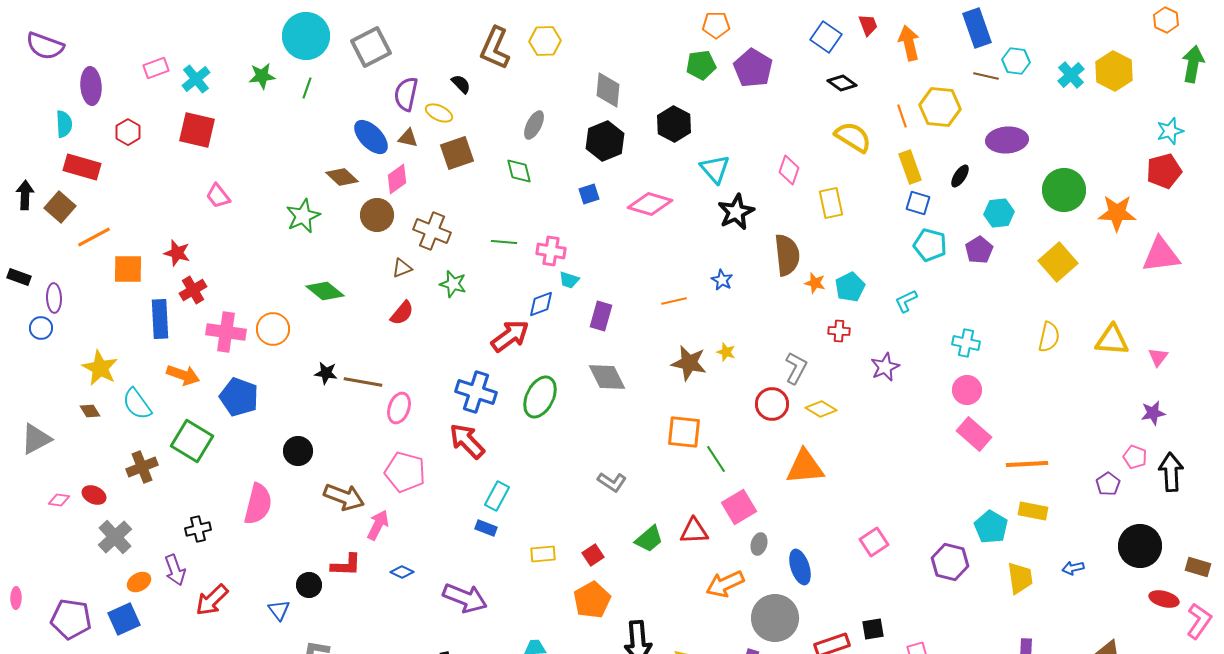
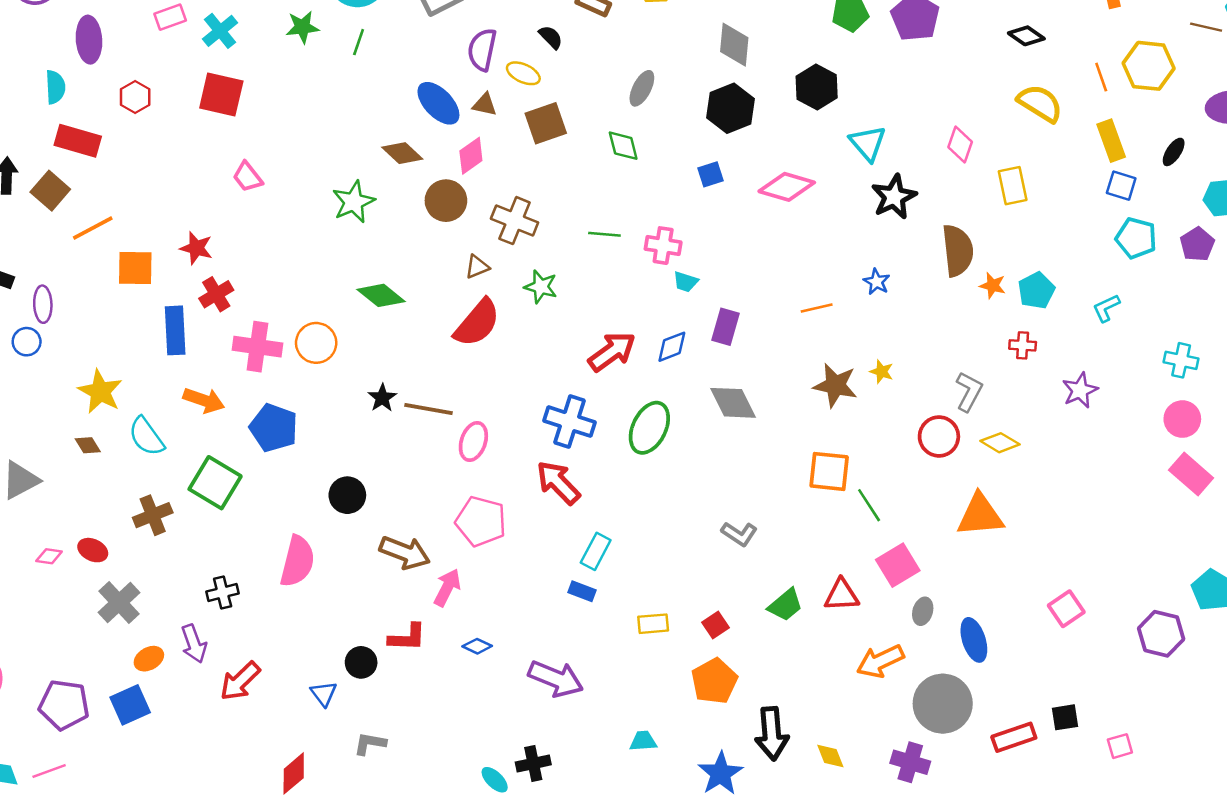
blue diamond: (541, 304) -> (672, 347), moved
red semicircle: (402, 313) -> (477, 323), size x1.6
black star: (326, 373) -> (382, 398), turned 30

